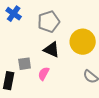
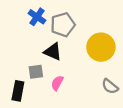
blue cross: (14, 14) -> (37, 17), moved
black triangle: (52, 50) -> (53, 52), moved

